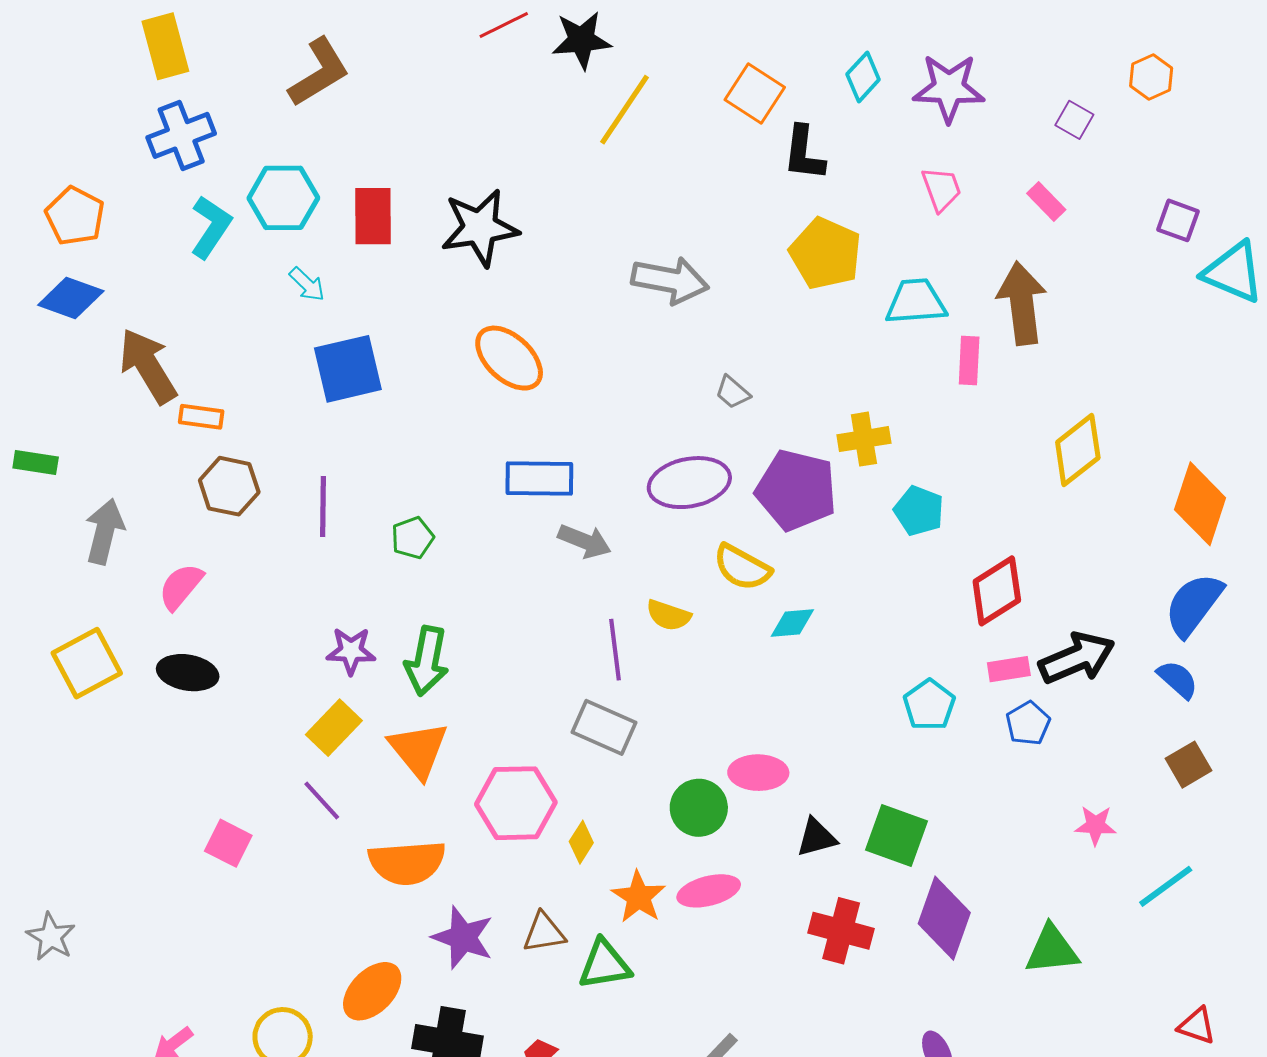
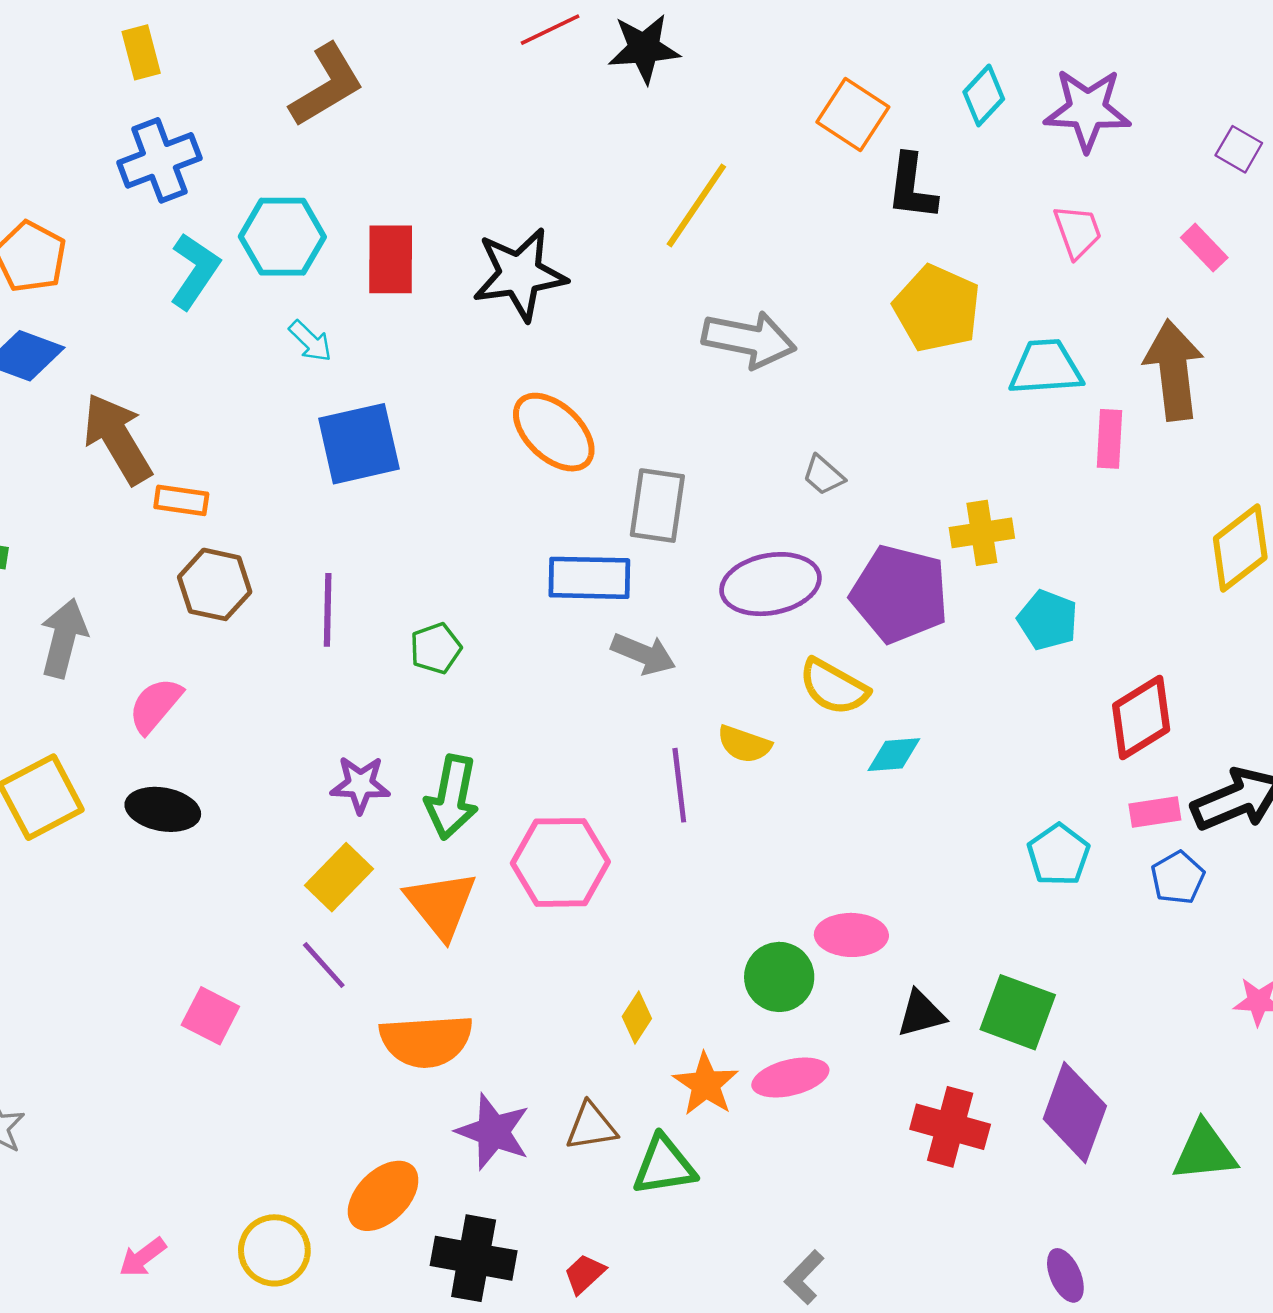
yellow rectangle: (165, 46) -> (141, 52), size x0.7
yellow line: (625, 110) -> (696, 205), moved
gray rectangle: (604, 727) -> (657, 506), moved, turned 74
pink hexagon: (516, 803) -> (560, 862), moved

